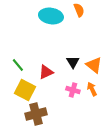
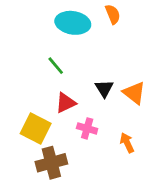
green line: (18, 65) -> (56, 66), moved
orange arrow: (92, 89) -> (127, 143), moved
pink cross: (73, 90) -> (87, 128), moved

